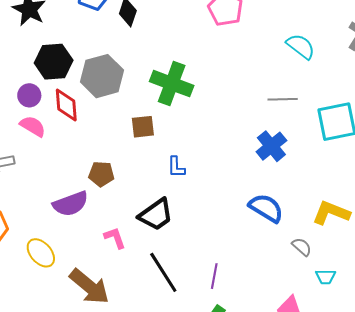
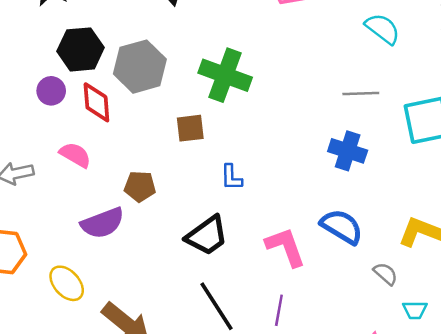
pink semicircle: (33, 126) -> (75, 155), moved
blue cross: (271, 146) -> (348, 151), turned -32
pink L-shape: (115, 238) -> (286, 247), moved, size x1.5

